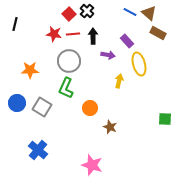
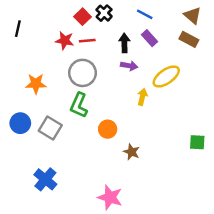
blue line: (130, 12) -> (145, 14), moved
brown triangle: (149, 13) -> (193, 15), moved
black arrow: (93, 36) -> (124, 43), moved
purple rectangle: (127, 41) -> (149, 38), moved
yellow ellipse: (139, 64) -> (166, 76), turned 70

